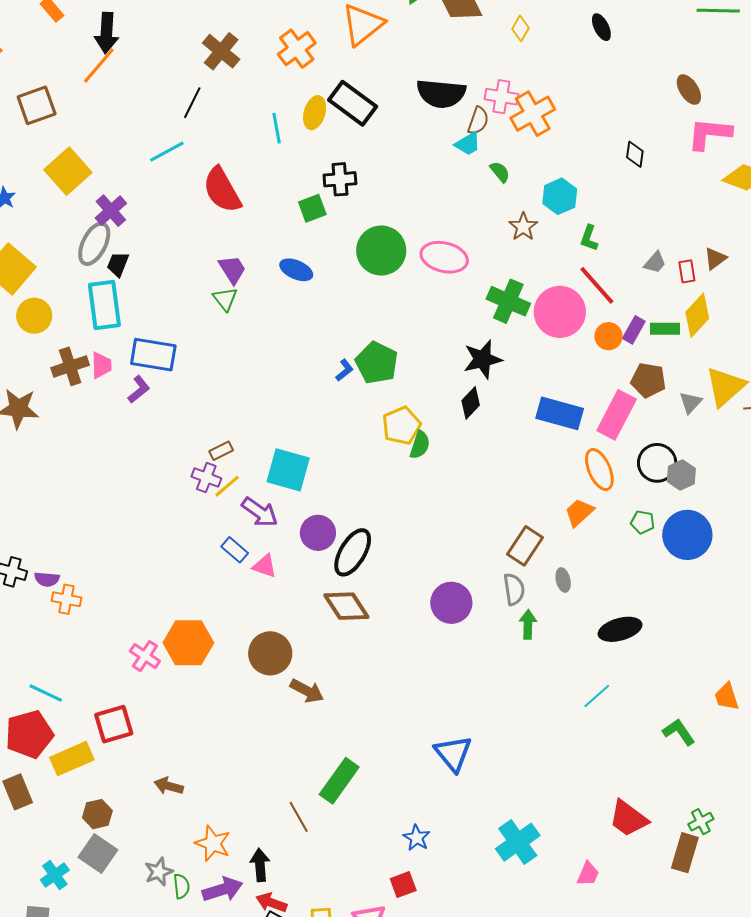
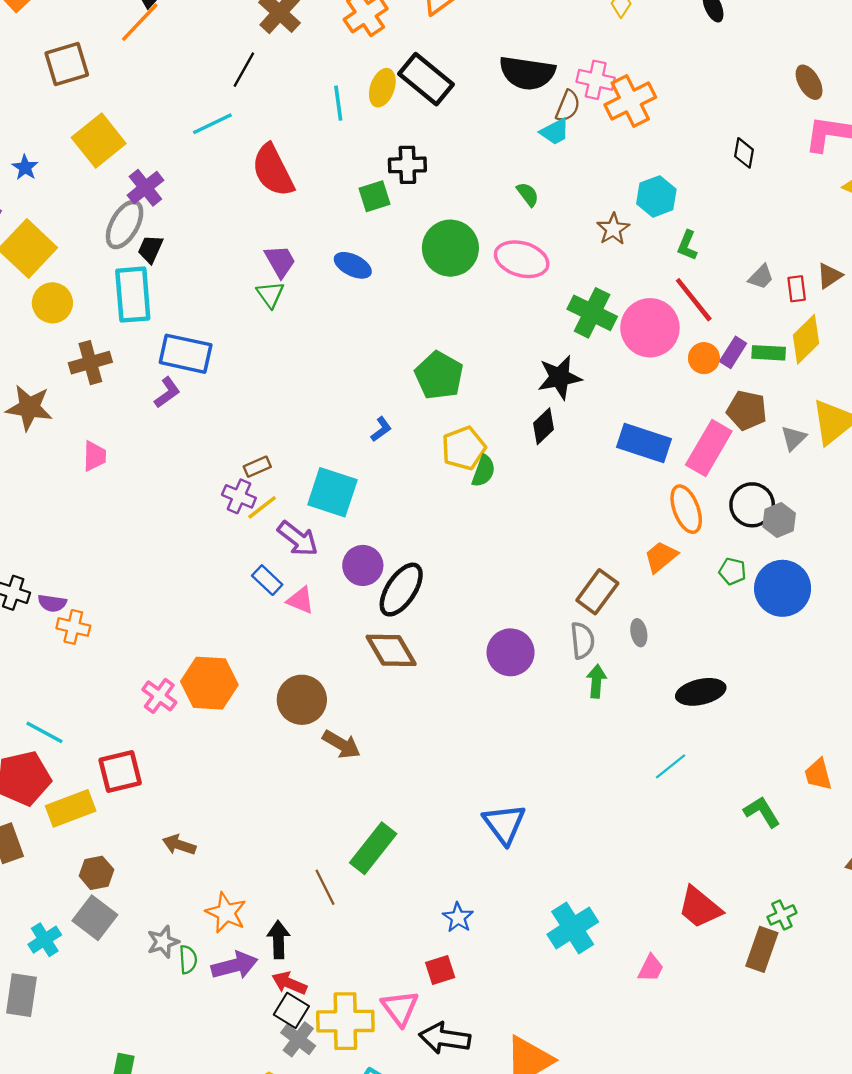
green semicircle: (500, 172) -> (528, 194), moved
pink trapezoid: (101, 365) -> (94, 456), moved
blue L-shape: (344, 370) -> (381, 429), moved

